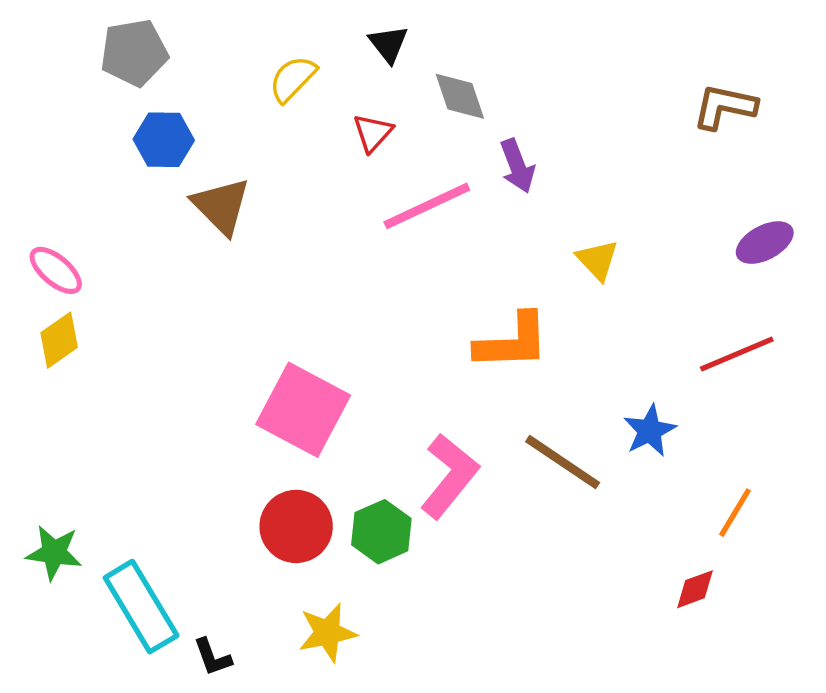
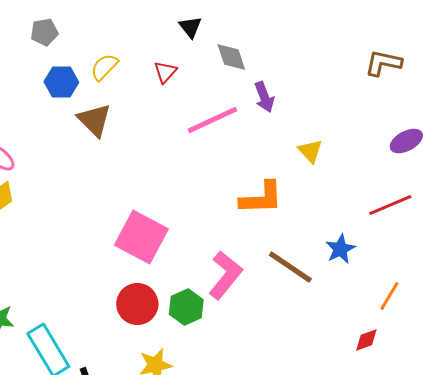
gray pentagon: (134, 53) -> (44, 32), size x0.7
yellow semicircle: (293, 79) -> (104, 67), moved
red triangle: (373, 133) -> (165, 72), moved

